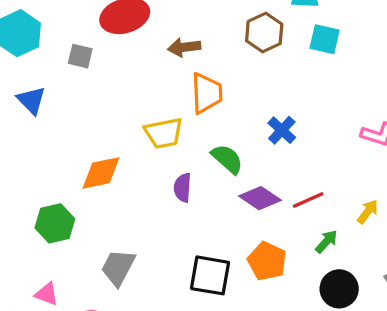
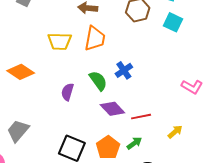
blue cross: (282, 130) -> (124, 70), moved
yellow trapezoid: (164, 133) -> (60, 41), moved
orange diamond: (101, 173) -> (21, 72), turned 32
green arrow: (326, 242) -> (134, 143), moved

